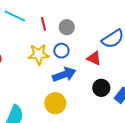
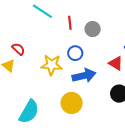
blue circle: (61, 51) -> (75, 53), moved
yellow star: (39, 54) -> (52, 65), moved

